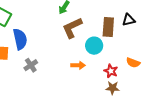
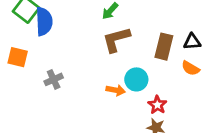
blue semicircle: (20, 39) -> (44, 21), moved
cyan circle: (94, 46) -> (136, 79), moved
orange semicircle: (133, 63) -> (190, 68), moved

